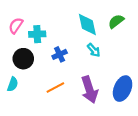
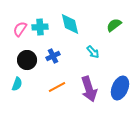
cyan diamond: (87, 25) -> (70, 24), moved
cyan cross: (37, 34) -> (40, 27), moved
blue cross: (60, 54) -> (53, 56), moved

